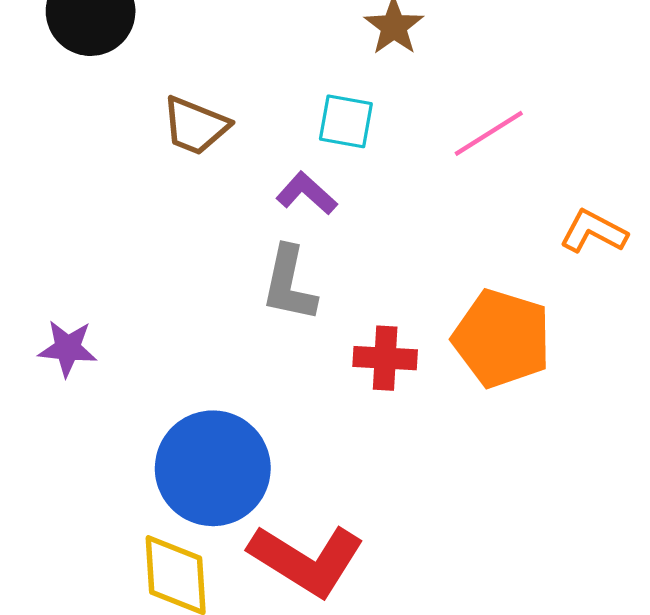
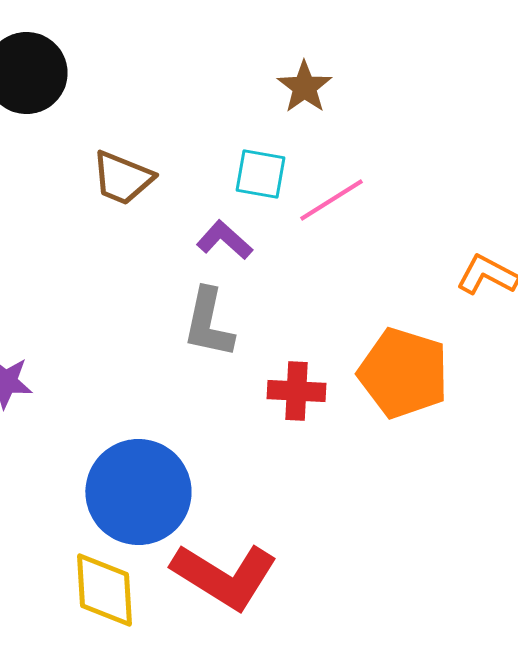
pink line: (489, 133) -> (331, 200), moved

